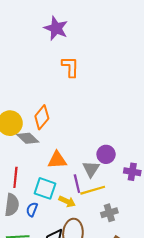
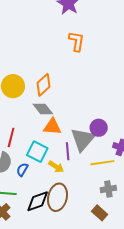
gray diamond: (28, 138) -> (43, 109), moved
gray triangle: (91, 169) -> (83, 139), size x1.5
yellow line: (93, 190) -> (102, 163), moved
gray cross: (109, 213) -> (108, 189), moved

